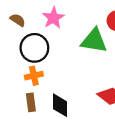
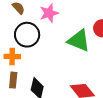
orange cross: (34, 76) -> (12, 56), moved

